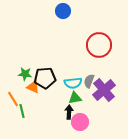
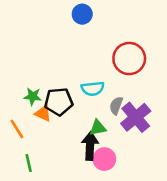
cyan semicircle: (73, 83) -> (93, 89), moved
green line: (22, 111) -> (29, 163), moved
black arrow: (69, 112) -> (90, 146), size x1.5

